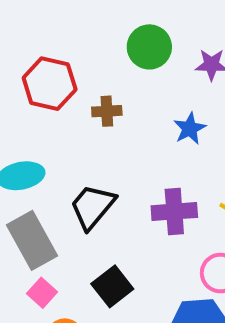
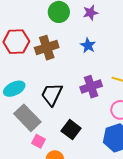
brown cross: (107, 111) -> (47, 48), size x1.6

